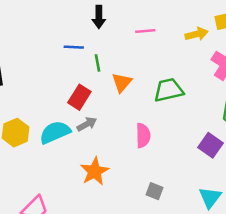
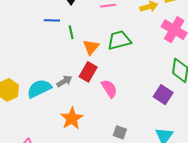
green trapezoid: (169, 90) -> (119, 40), moved
red rectangle: (79, 97) -> (88, 72), moved
pink semicircle: (143, 135) -> (109, 89), turned -30

